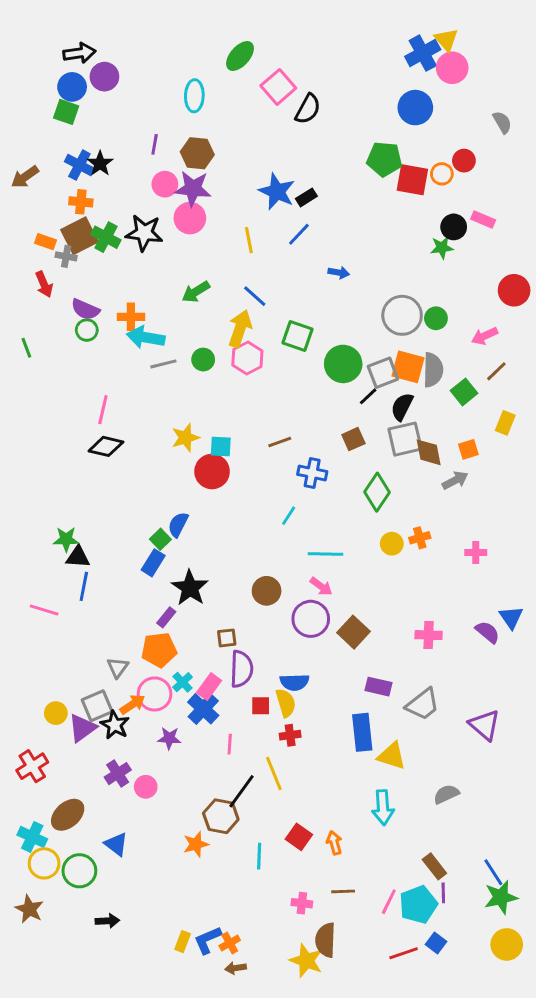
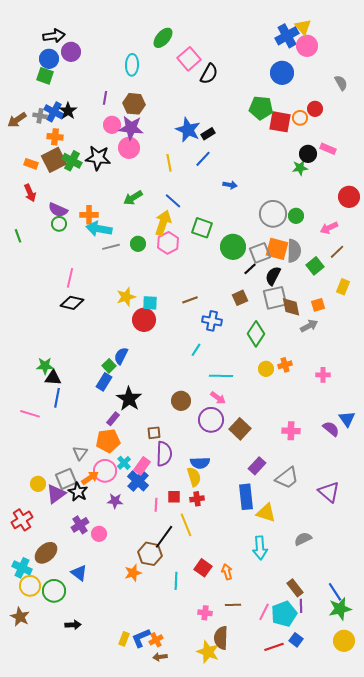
gray cross: (66, 256) -> (40, 116), moved
purple rectangle: (379, 687) -> (257, 466), turned -60
red square: (261, 706) -> (174, 497), moved

